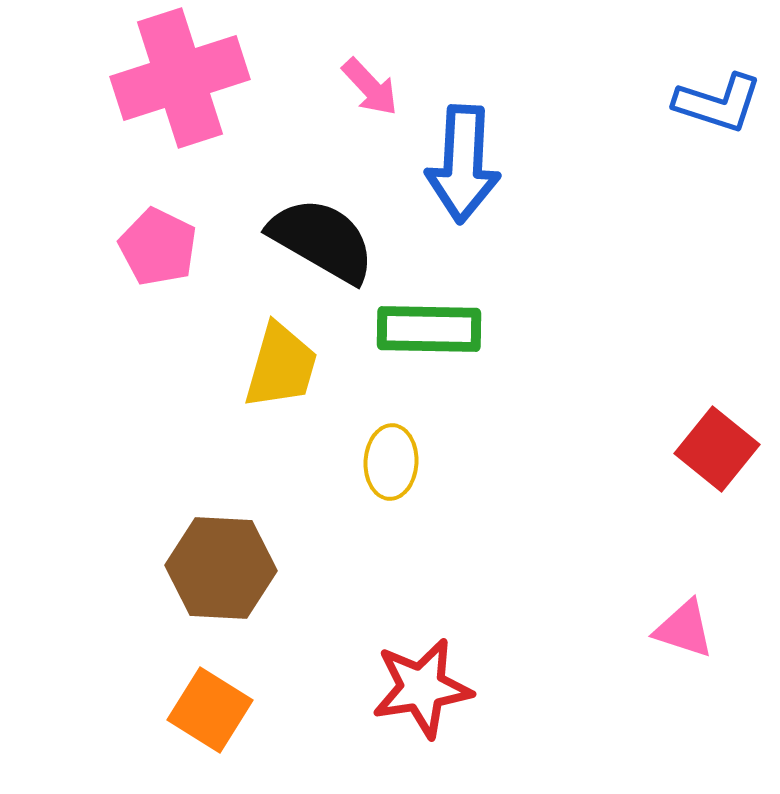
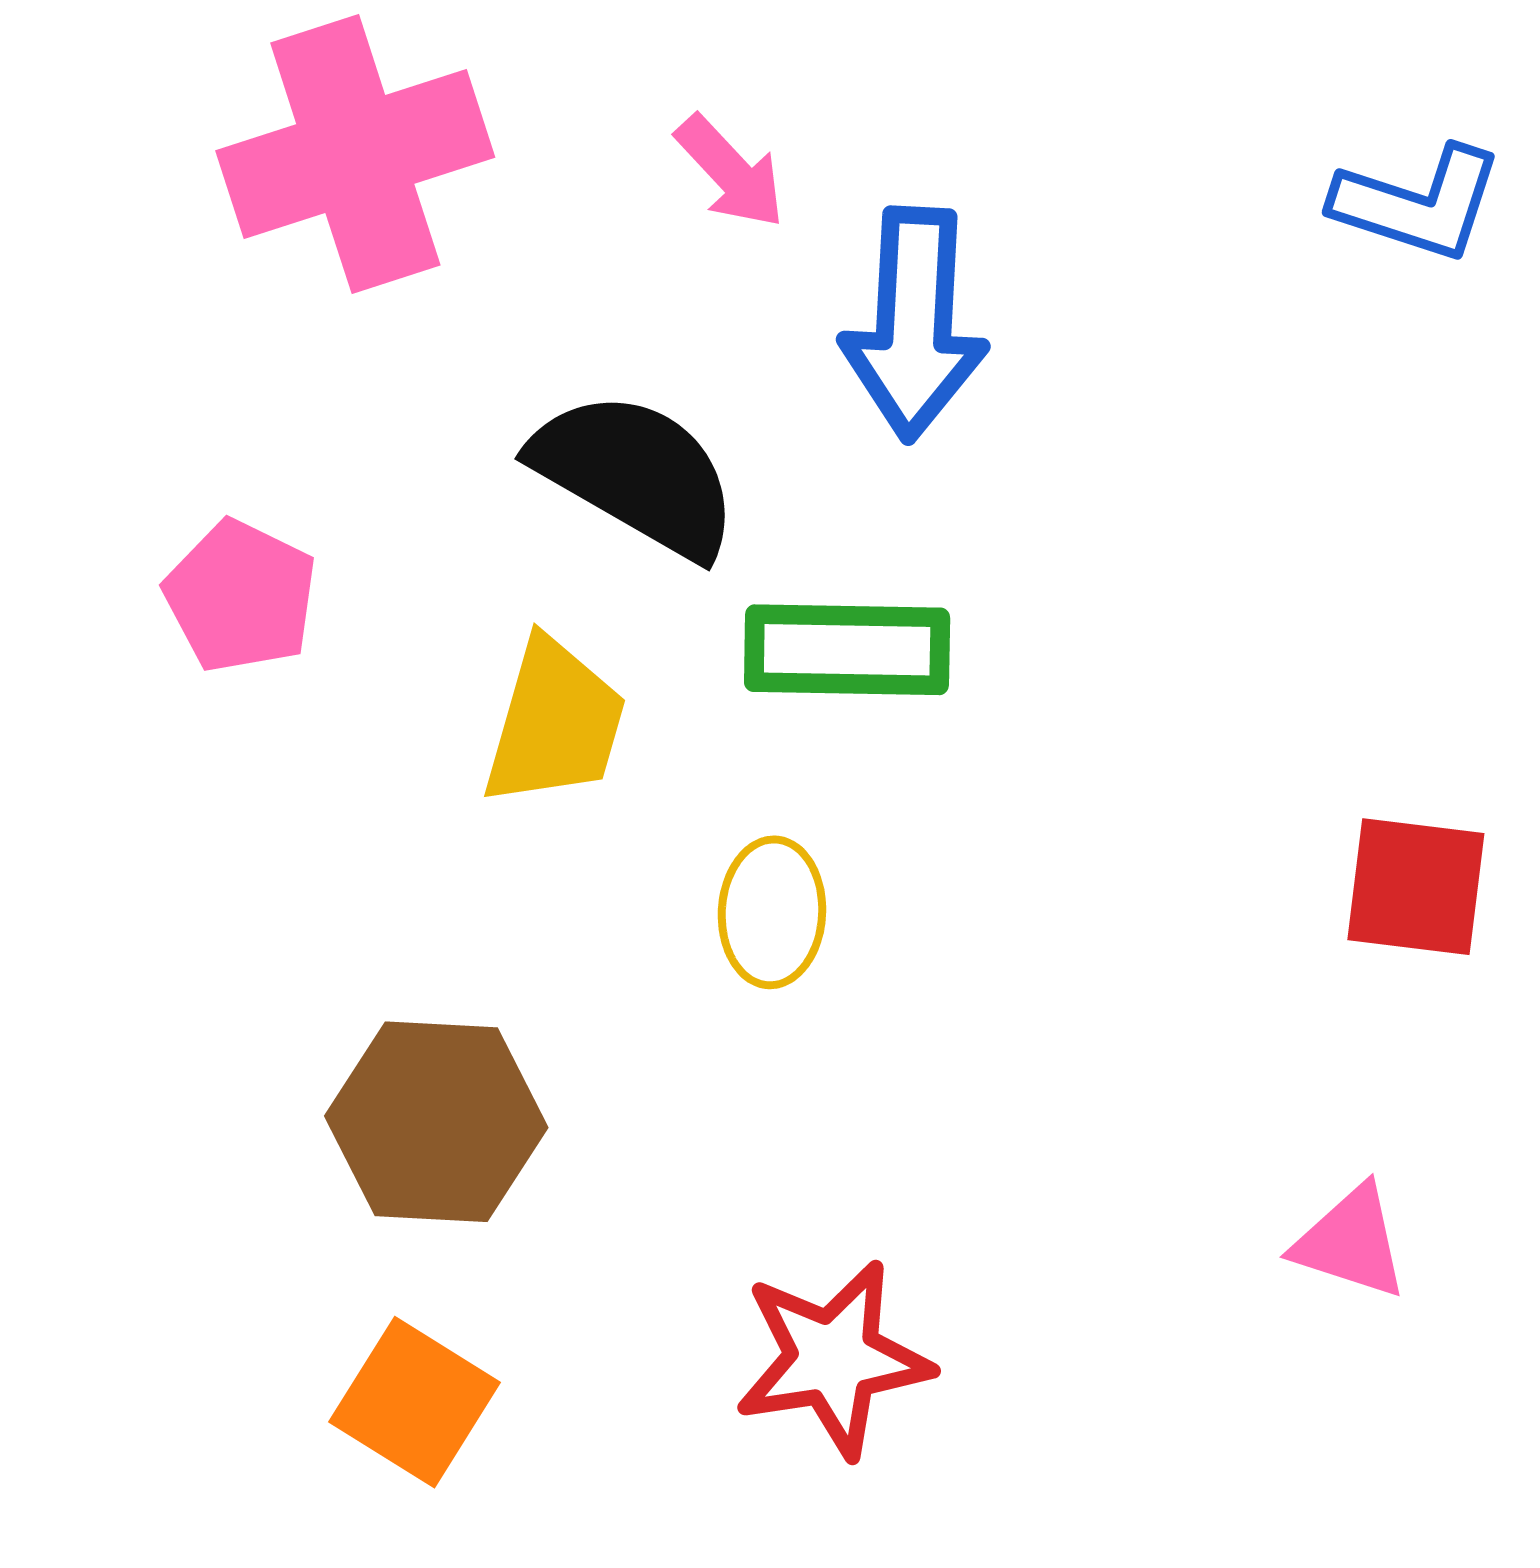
pink pentagon: (158, 247) -> (241, 596), moved
red square: (717, 449) -> (1416, 887), turned -32

